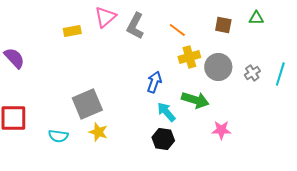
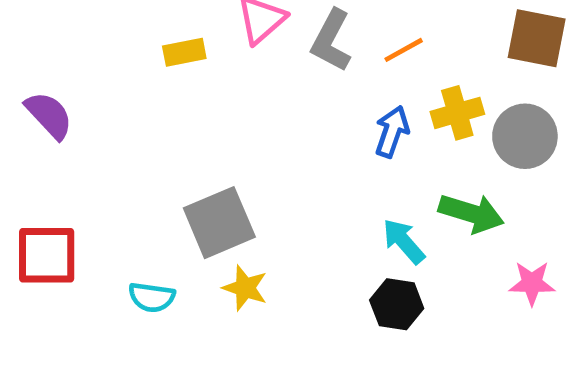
brown square: (223, 25) -> (537, 38), size x1.5
orange line: (177, 30) -> (404, 50), moved, turned -66
blue arrow: (154, 82) -> (392, 132), moved

